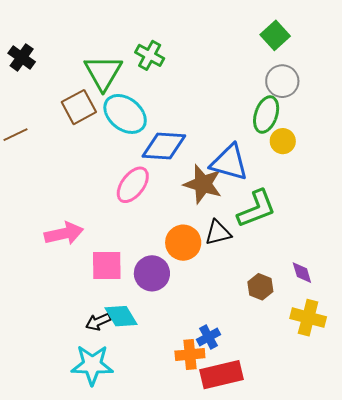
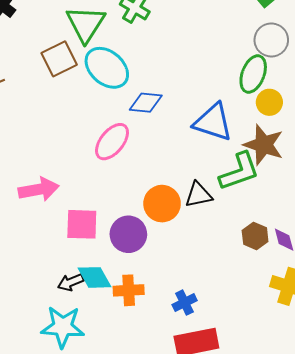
blue diamond: (164, 146) -> (146, 103), size x0.7
brown star: (203, 184) -> (264, 145), moved
brown hexagon: (260, 287) -> (255, 236), moved
orange cross: (190, 354) -> (129, 290), moved

